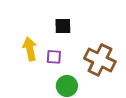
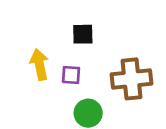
brown cross: (100, 60) -> (132, 79), turned -32

